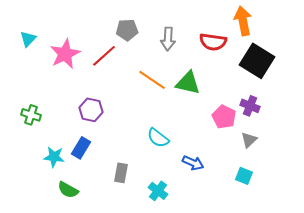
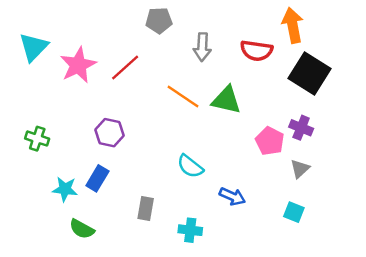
gray pentagon: (127, 30) -> (159, 20), moved
cyan triangle: (28, 39) -> (34, 47), size x1.5
cyan cross: (158, 191) -> (190, 230), turned -30

